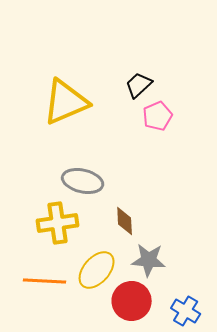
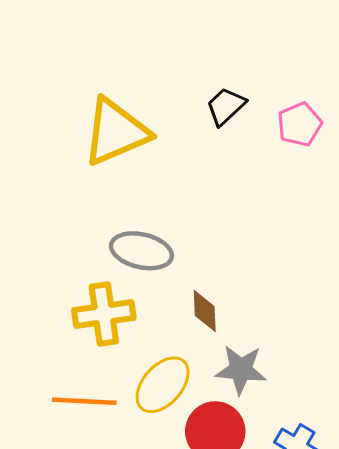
pink pentagon: (158, 116) -> (300, 124), moved

